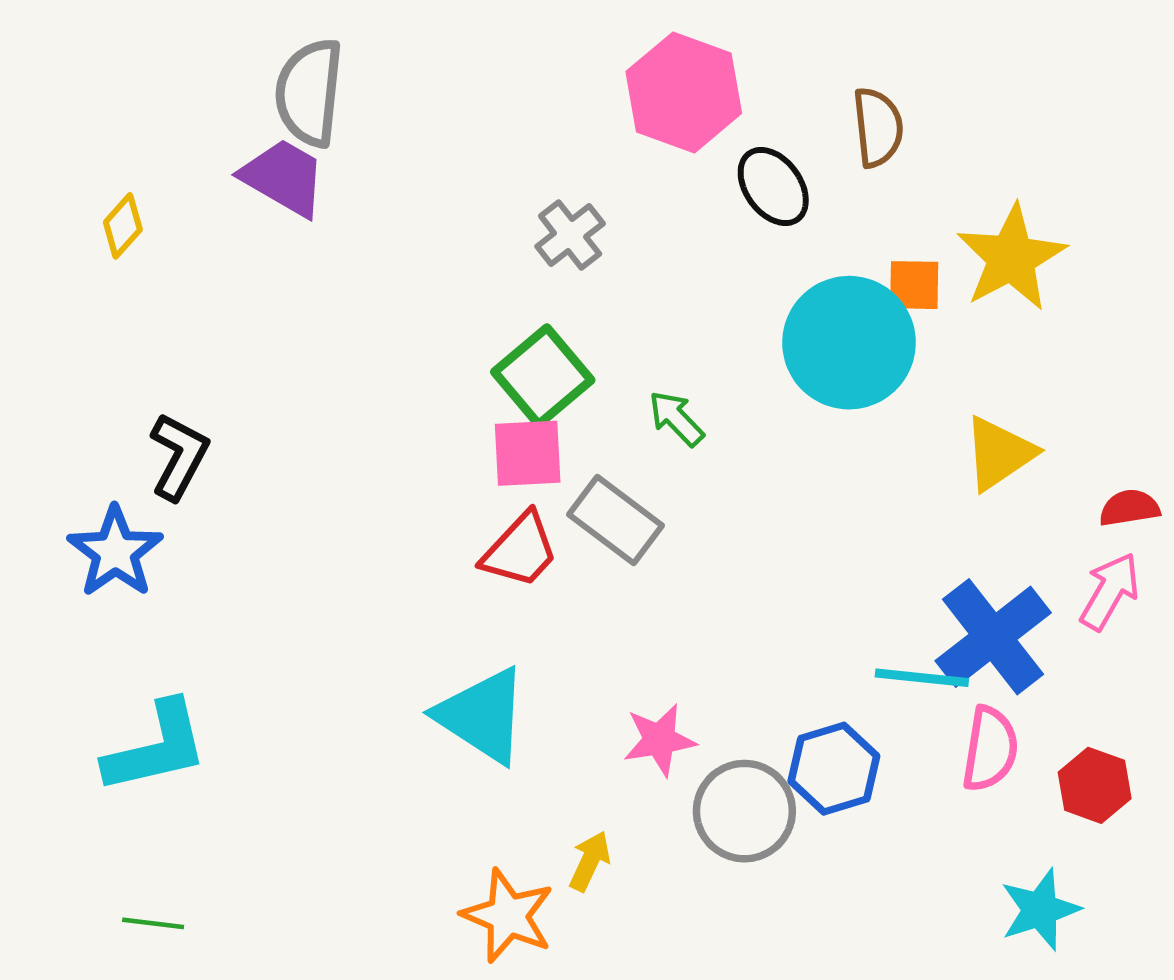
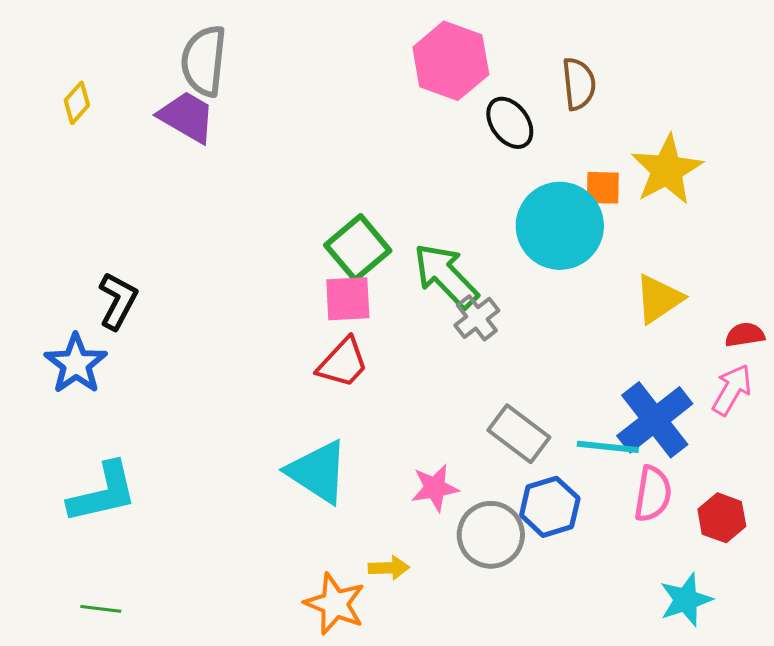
yellow diamond: (123, 226) -> (77, 103), moved
gray cross: (570, 235) -> (477, 318), moved
green arrow: (676, 418) -> (446, 276), size x1.8
gray rectangle: (616, 520) -> (519, 434), moved
yellow arrow: (590, 861) -> (389, 568), turned 63

